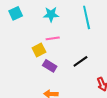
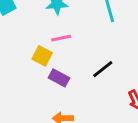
yellow square: (39, 50) -> (42, 56), turned -32

